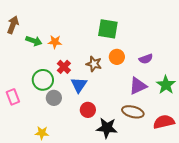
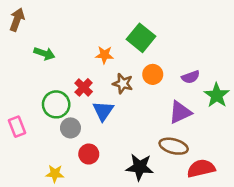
brown arrow: (13, 25) -> (17, 20), moved
green square: (108, 29) -> (141, 38), turned 30
orange star: (55, 42) -> (104, 55), moved
green star: (166, 85) -> (217, 95), moved
red circle: (88, 110) -> (89, 154), moved
red semicircle: (164, 122) -> (201, 168), moved

